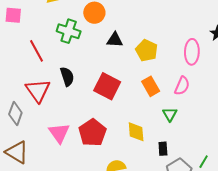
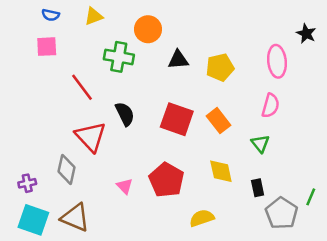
yellow pentagon: (147, 50) -> (220, 67), turned -30
orange rectangle: (151, 86) -> (219, 121), moved
pink triangle: (59, 133) -> (125, 186), size x0.6

